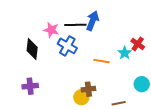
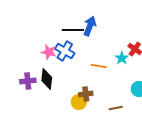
pink star: (51, 30) -> (49, 52), moved
black diamond: (32, 49) -> (47, 79), moved
purple cross: (30, 86) -> (28, 81), moved

